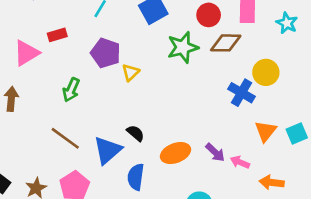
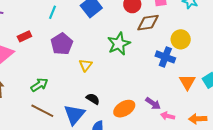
green star: (183, 47) -> (119, 44), moved
purple pentagon: (106, 53) -> (62, 44), turned 30
yellow triangle: (131, 72) -> (86, 65), moved
green arrow: (71, 90) -> (39, 85), moved, turned -138
pink arrow: (240, 162) -> (168, 116), moved

